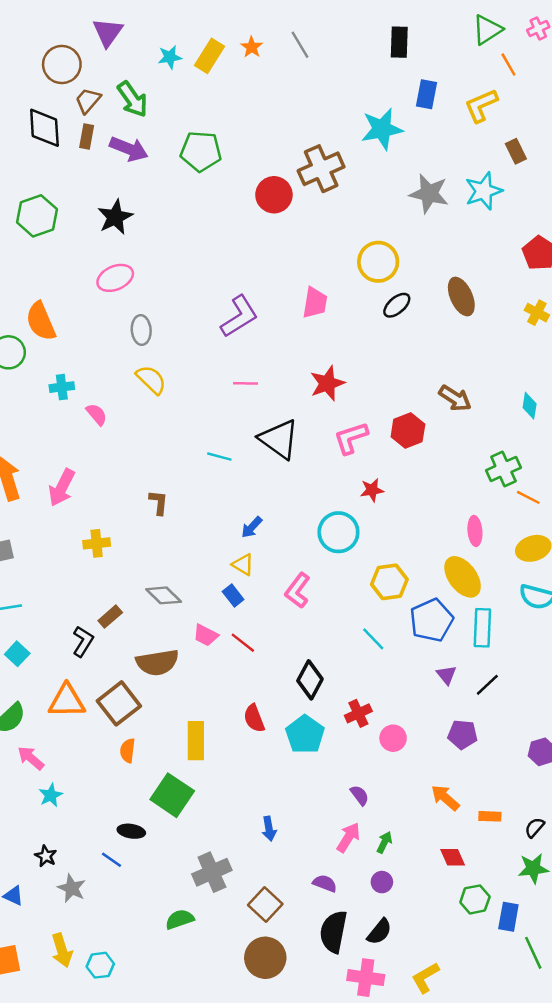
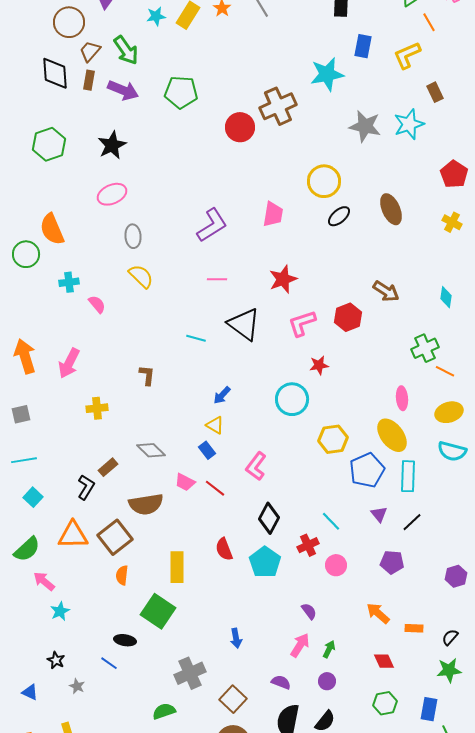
pink L-shape: (298, 591) -> (256, 466), moved
cyan line: (373, 639) -> (331, 521), moved
gray star: (72, 888) -> (77, 686), size x0.7
green hexagon: (475, 899) -> (385, 703), moved

